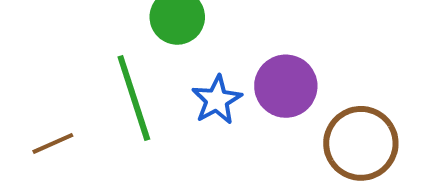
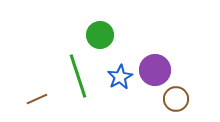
brown circle: (361, 143) -> (176, 99), moved, size x0.7

